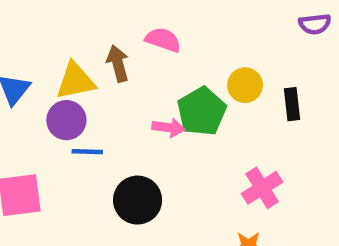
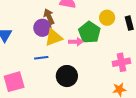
yellow triangle: (75, 81) -> (54, 37), moved
purple circle: (66, 120) -> (42, 28), moved
pink cross: (262, 188) -> (121, 62), turned 30

